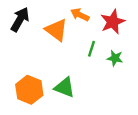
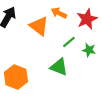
green line: (92, 49) -> (69, 42), turned 32
green triangle: (65, 87) -> (59, 67), moved

